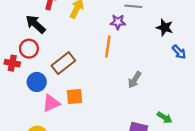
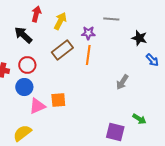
purple star: (118, 22) -> (88, 33), moved
red circle: (29, 49) -> (27, 65), moved
brown rectangle: (63, 63) -> (62, 50), moved
gray arrow: (135, 80) -> (122, 82), moved

